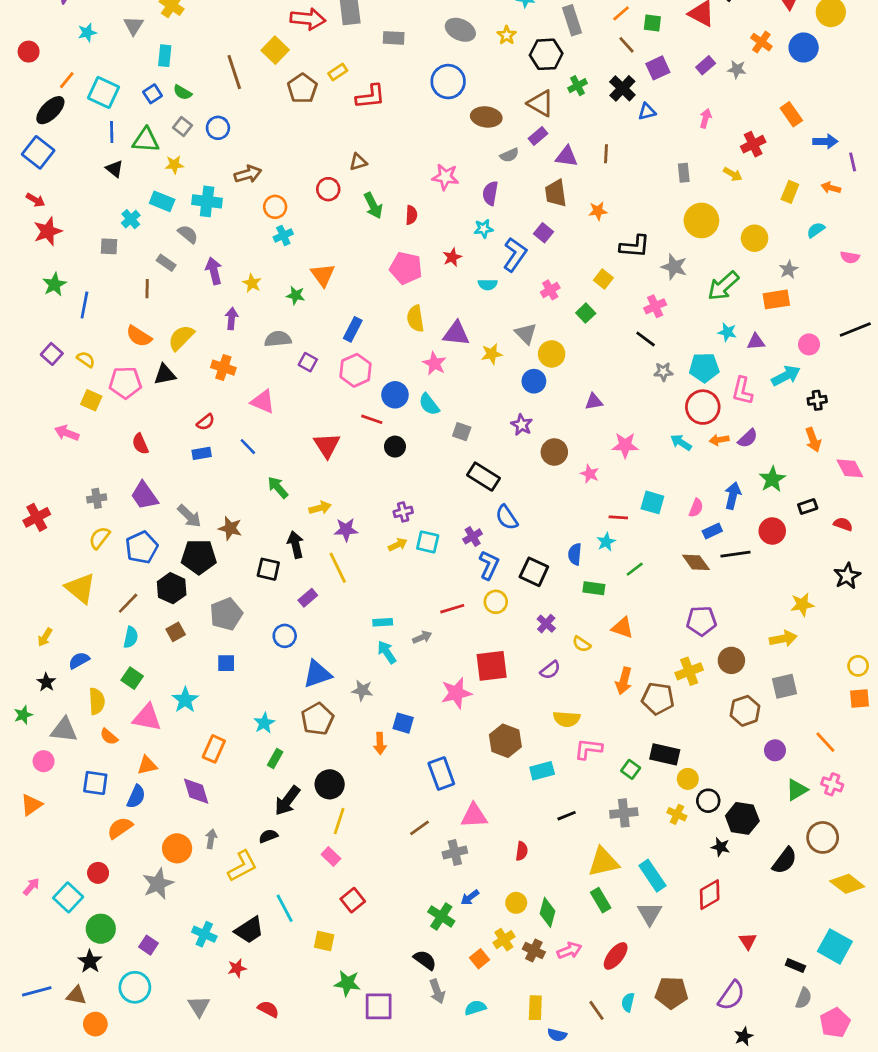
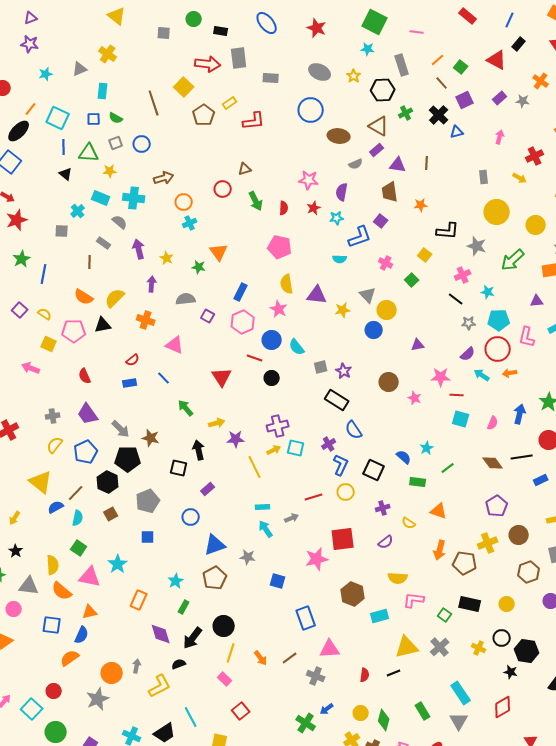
green square: (652, 23) -> (461, 67), turned 32
gray triangle: (133, 26) -> (80, 69), turned 35
blue square: (153, 94) -> (94, 119), turned 32
gray square: (183, 126) -> (116, 143), turned 32
blue L-shape: (515, 255) -> (360, 237), turned 35
red star: (452, 257) -> (314, 208), moved
pink cross: (550, 290) -> (386, 263), turned -32
cyan star: (727, 332) -> (488, 292), moved
pink star: (434, 363) -> (279, 309), moved
purple star: (522, 425) -> (344, 371), moved
gray square: (462, 432) -> (321, 367), turned -32
purple semicircle: (748, 438) -> (468, 354), moved
purple cross: (403, 512) -> (278, 426), size x1.5
red line: (618, 517) -> (457, 395), moved
blue rectangle: (712, 531) -> (541, 480), moved
blue semicircle: (575, 554) -> (404, 457), turned 126
yellow line: (338, 568) -> (255, 467), moved
purple pentagon: (701, 621) -> (497, 506), turned -30
purple cross: (546, 624) -> (383, 508), turned 32
blue semicircle: (79, 660) -> (56, 507), moved
orange semicircle: (109, 737) -> (62, 591), size x1.5
orange arrow: (380, 743) -> (261, 658), moved, turned -35
yellow circle: (688, 779) -> (507, 604), moved
purple diamond: (196, 791) -> (161, 634), moved
gray cross: (624, 813) -> (440, 647), turned -36
black line: (567, 816) -> (394, 673), moved
gray cross: (455, 852) -> (316, 676), turned 36
yellow triangle: (603, 862) -> (407, 647), moved

